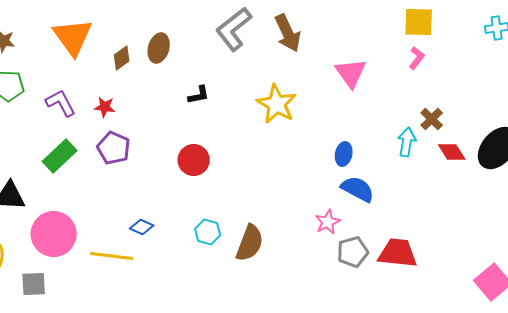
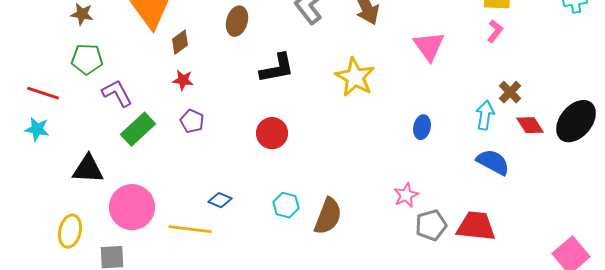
brown diamond: (122, 58) -> (180, 42), moved
black L-shape: (199, 95) -> (277, 68), size x1.6
purple L-shape: (61, 103) -> (117, 93), moved
purple pentagon: (114, 148) -> (192, 121), size x0.7
blue semicircle: (358, 189) -> (493, 162), moved

